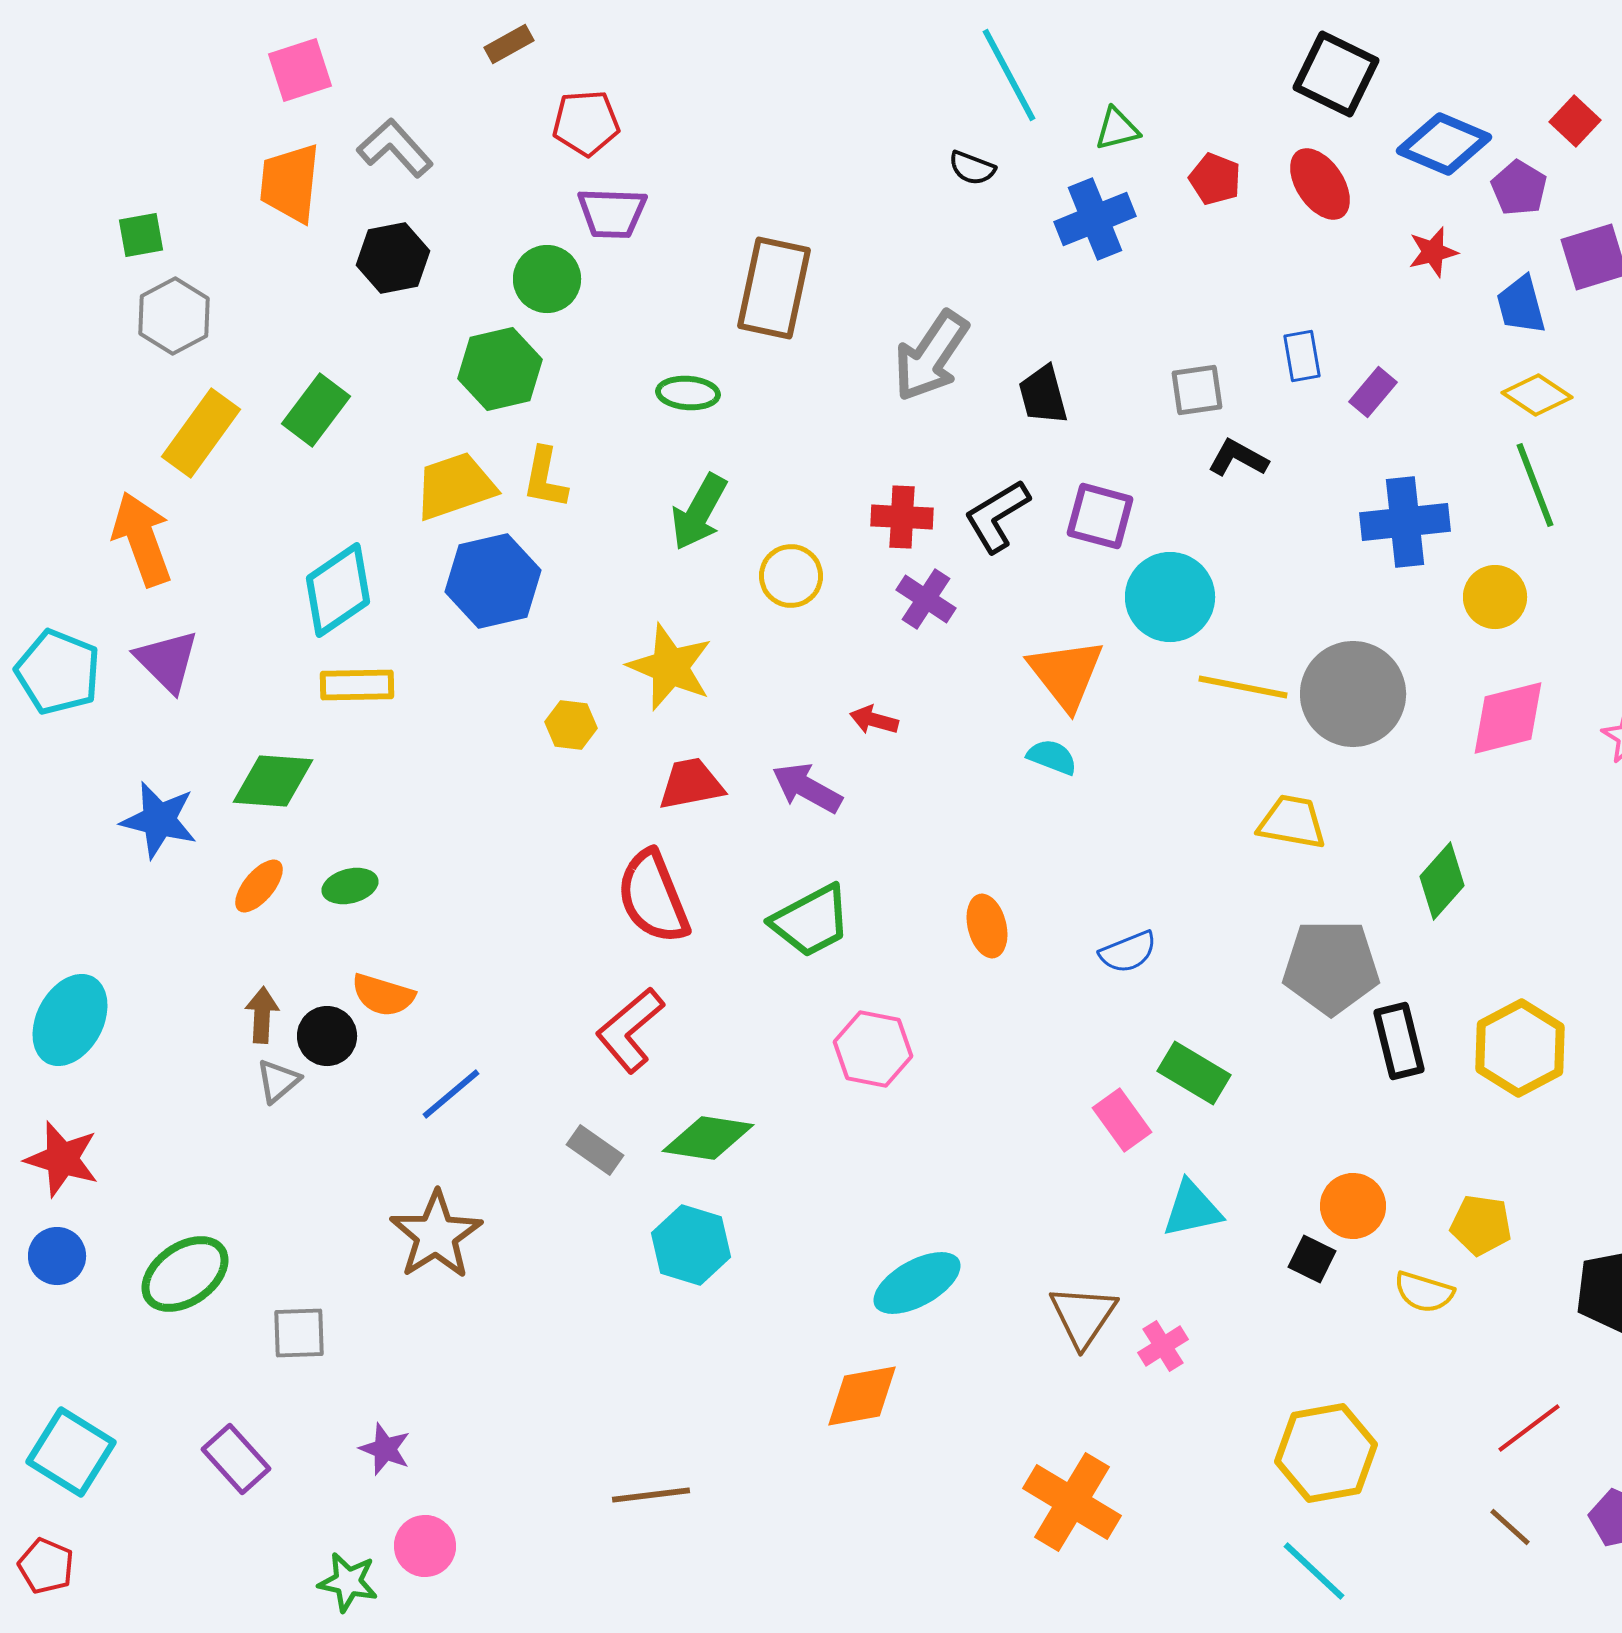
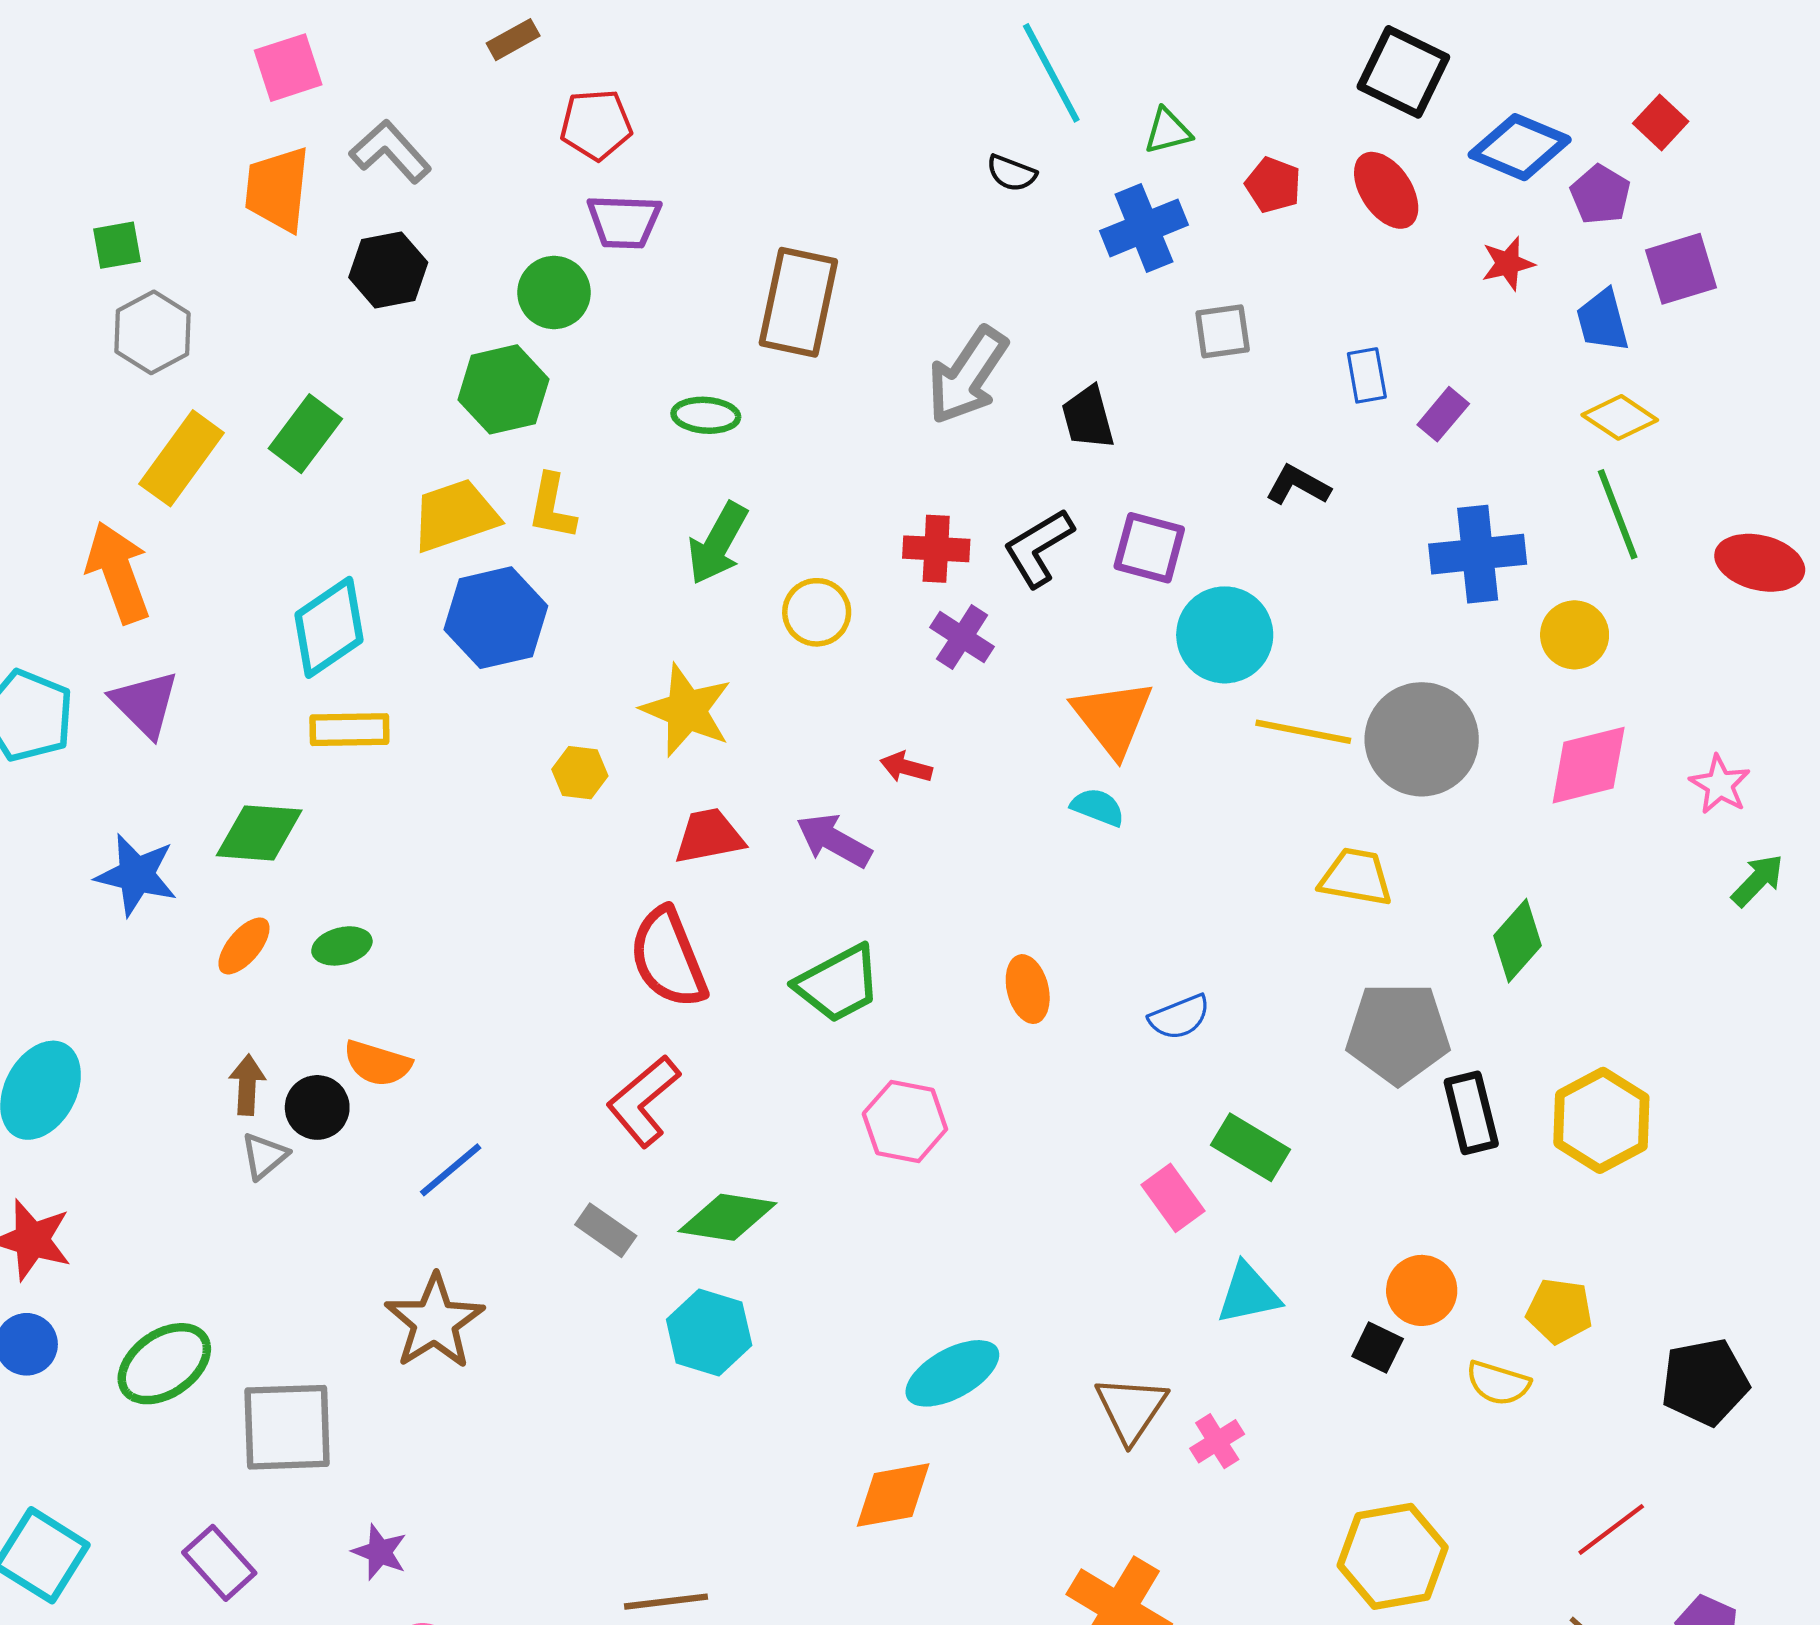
gray square: (1197, 390) -> (1223, 331), moved
gray square: (299, 1333) -> (287, 1427), size x1.6

